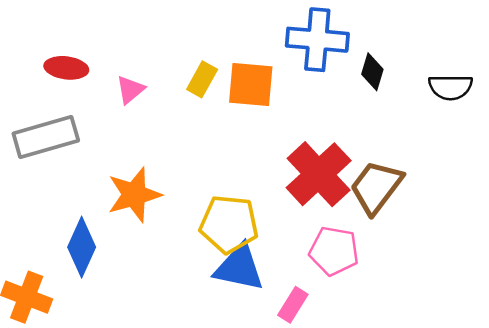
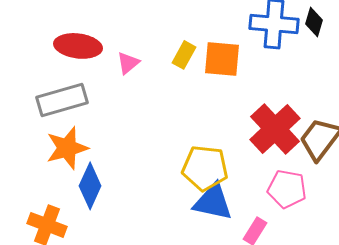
red ellipse: (66, 68) -> (78, 46), size x1.4
black diamond: (372, 72) -> (314, 22), moved
orange star: (134, 195) -> (67, 148), moved

